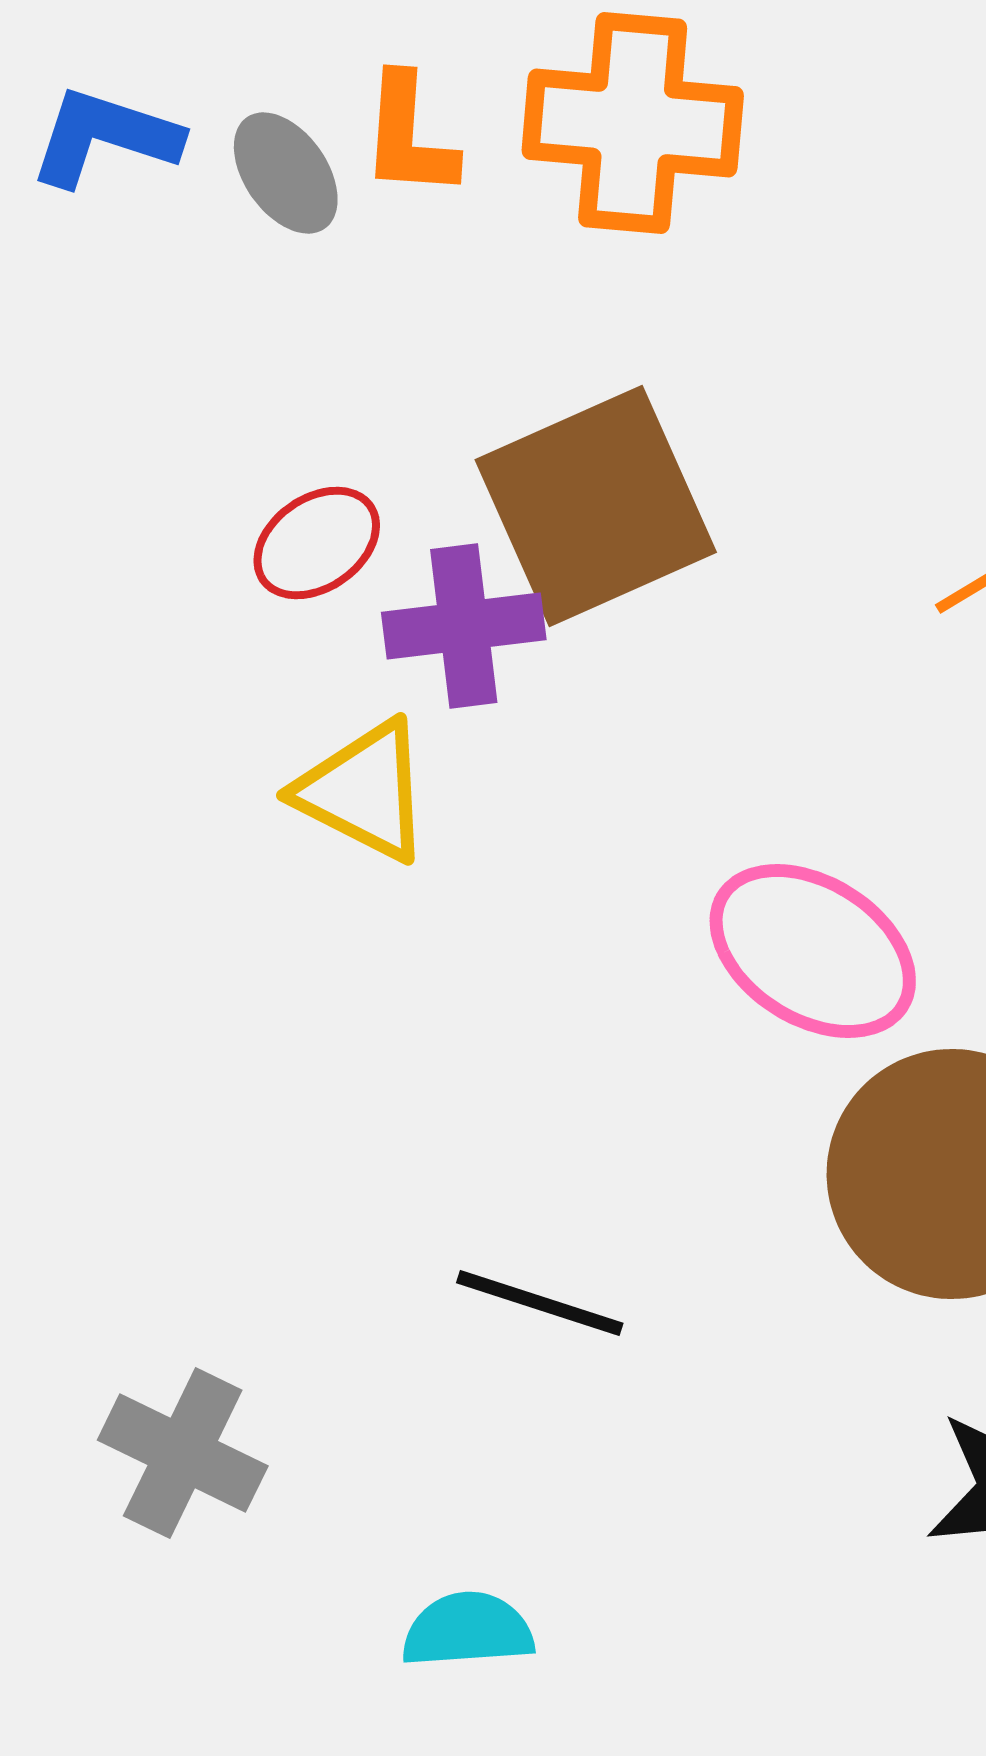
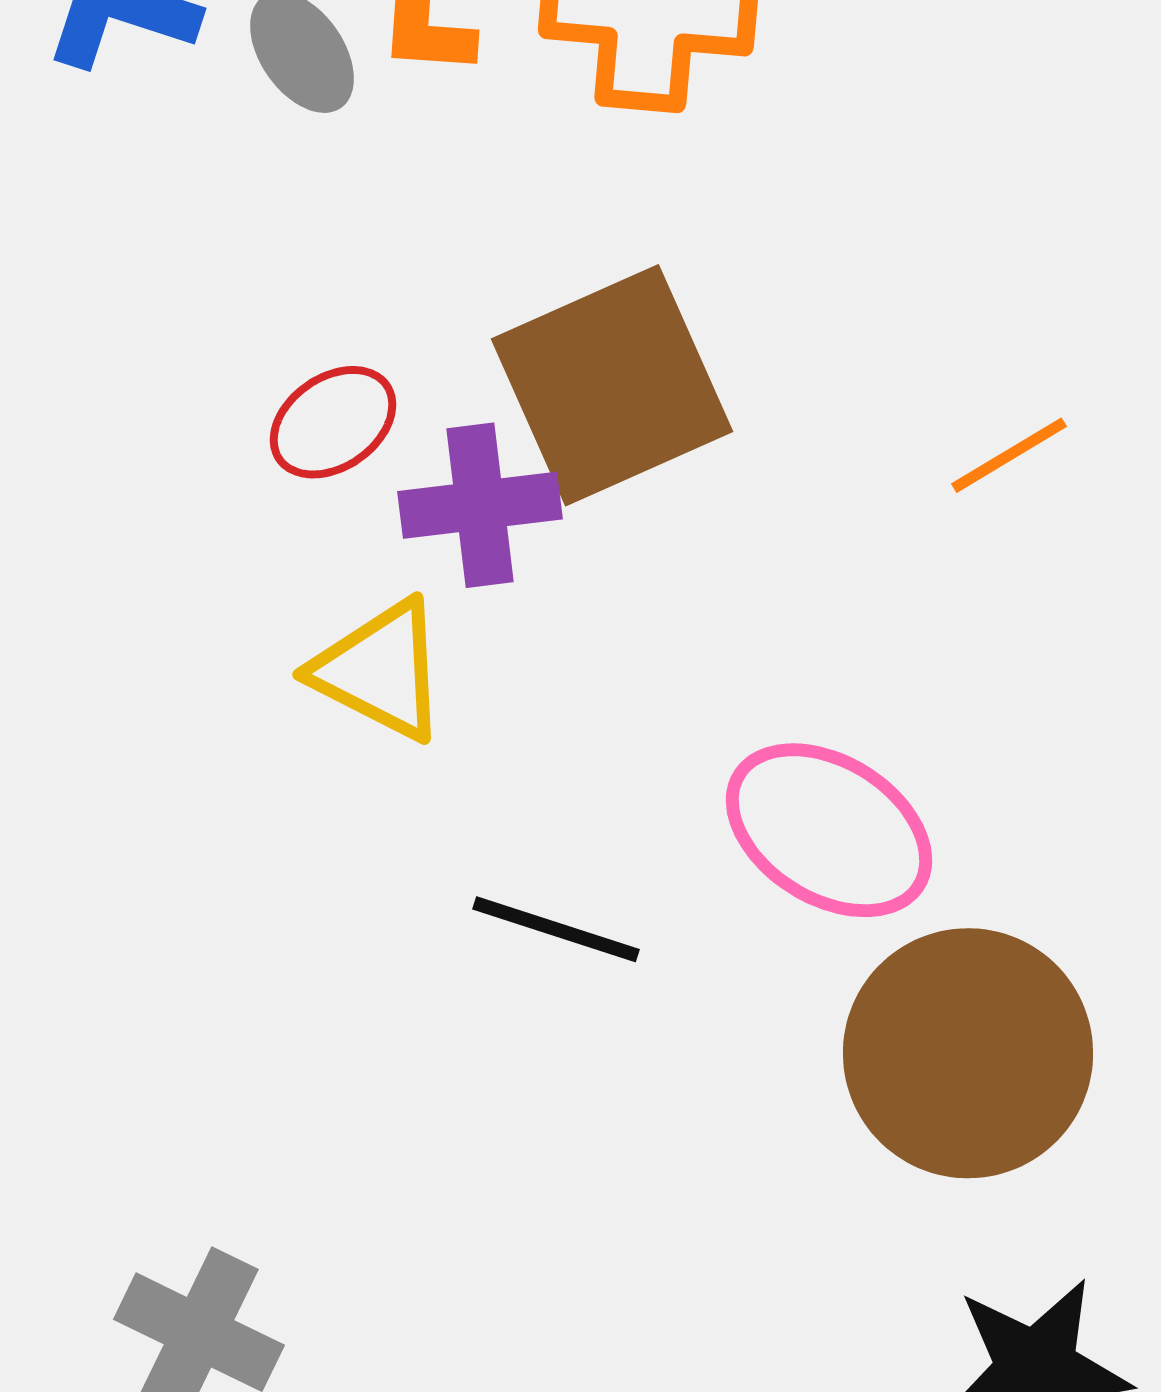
black line: (540, 1303) -> (556, 929), moved

